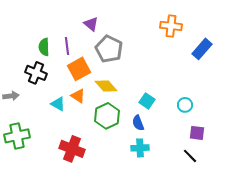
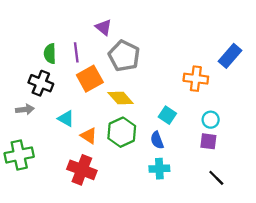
orange cross: (171, 26) -> (196, 79), moved
gray arrow: (11, 96) -> (25, 109), moved
orange triangle: (78, 96) -> (89, 136), moved
purple square: (197, 133) -> (208, 141), moved

